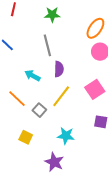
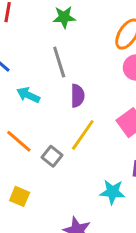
cyan arrow: (32, 76) -> (28, 95), moved
cyan star: (66, 136) -> (112, 192), moved
yellow square: (26, 137) -> (20, 196), moved

